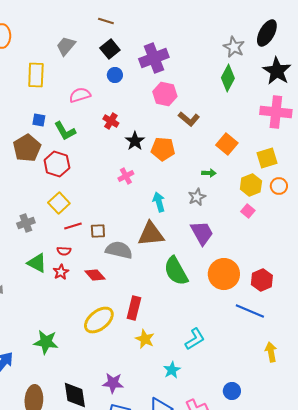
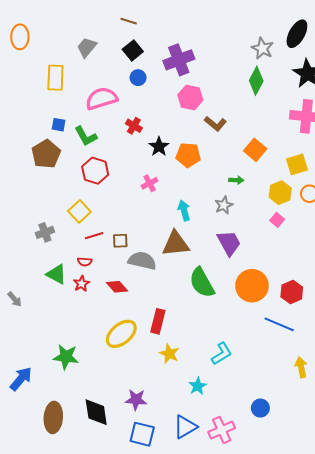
pink semicircle: (80, 95) -> (101, 99), size x1.4
red hexagon: (57, 164) -> (95, 171), moved

